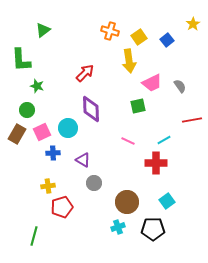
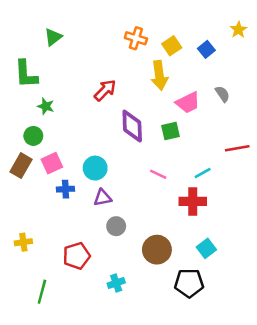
gray semicircle: (180, 86) -> (222, 94), moved
purple diamond: (91, 109) -> (132, 126), moved
cyan circle: (68, 128) -> (95, 168), moved
purple triangle: (83, 160) -> (103, 198), turned -42
yellow cross: (48, 186) -> (23, 242), moved
cyan cross: (118, 227) -> (116, 283), moved

